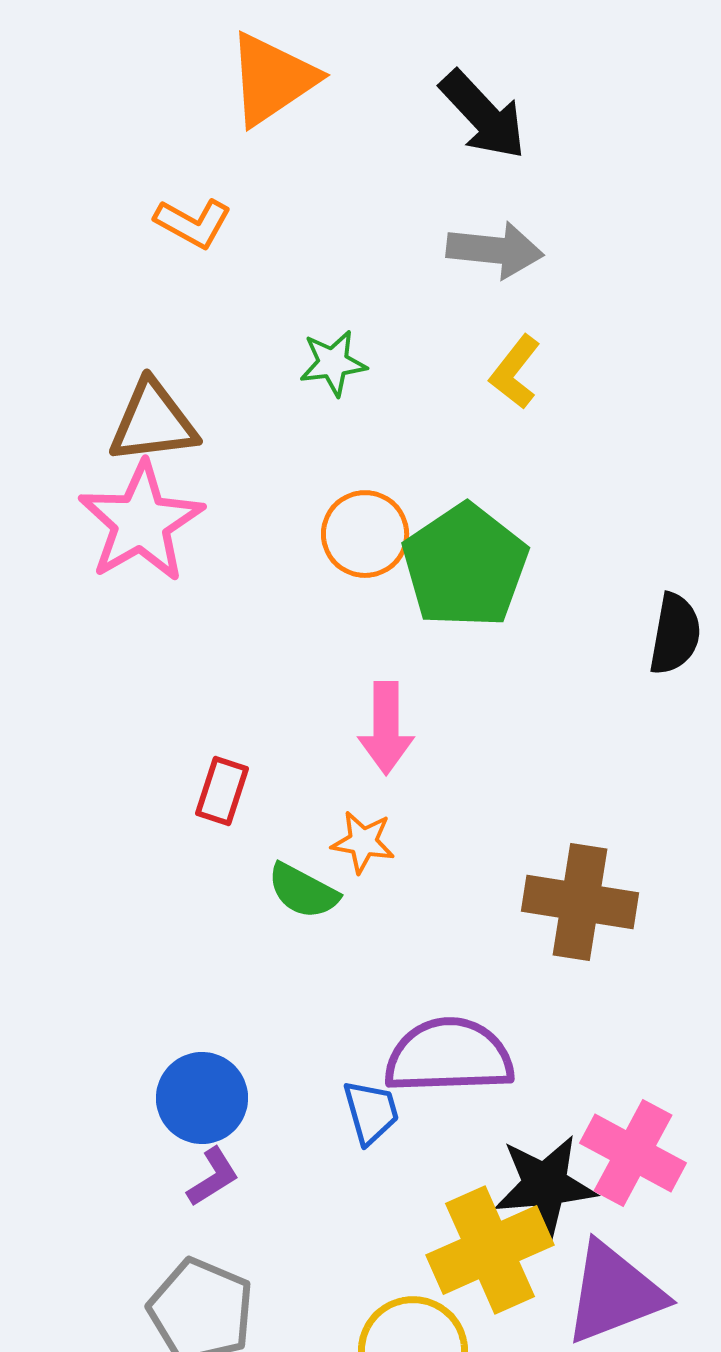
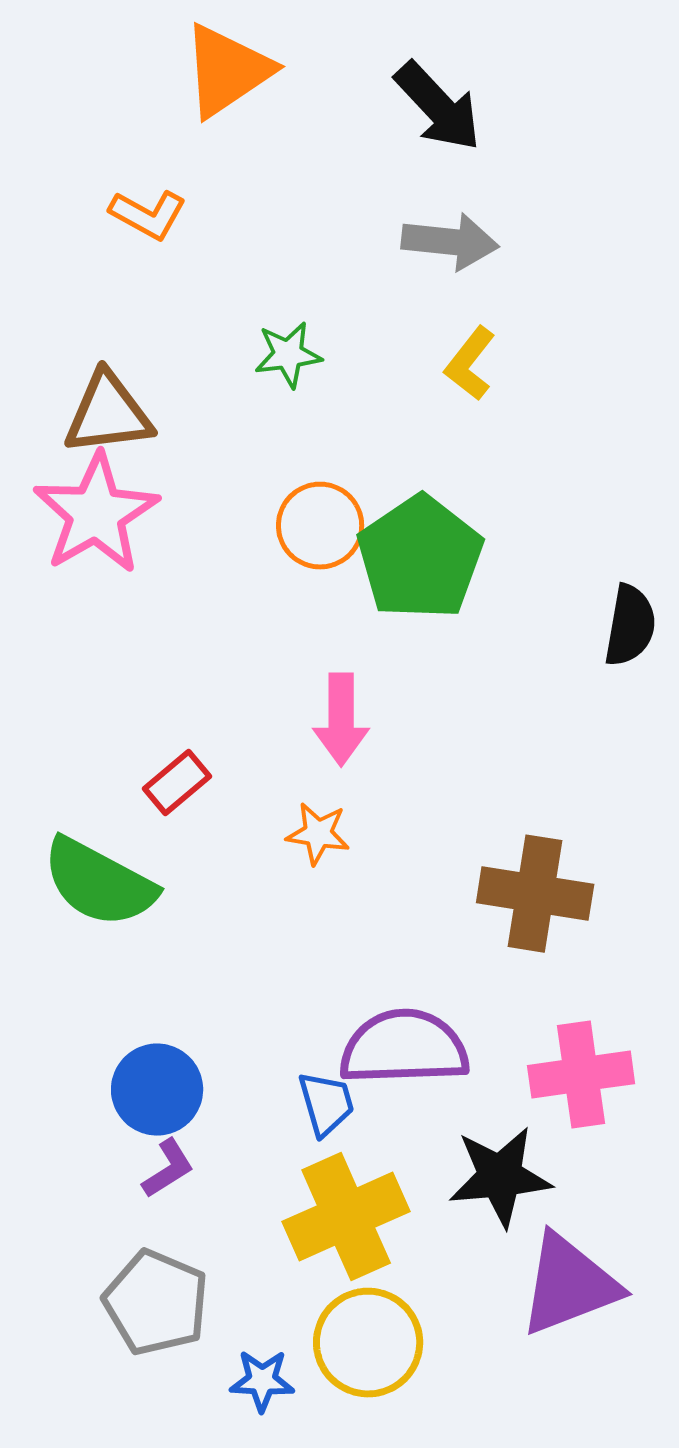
red rectangle: (222, 791) -> (177, 783), turned 32
green semicircle: (303, 891) -> (99, 883), moved, size x1.6
pink cross: (633, 1153) -> (581, 1075), moved, turned -36
yellow cross: (490, 1250) -> (346, 1217), moved

